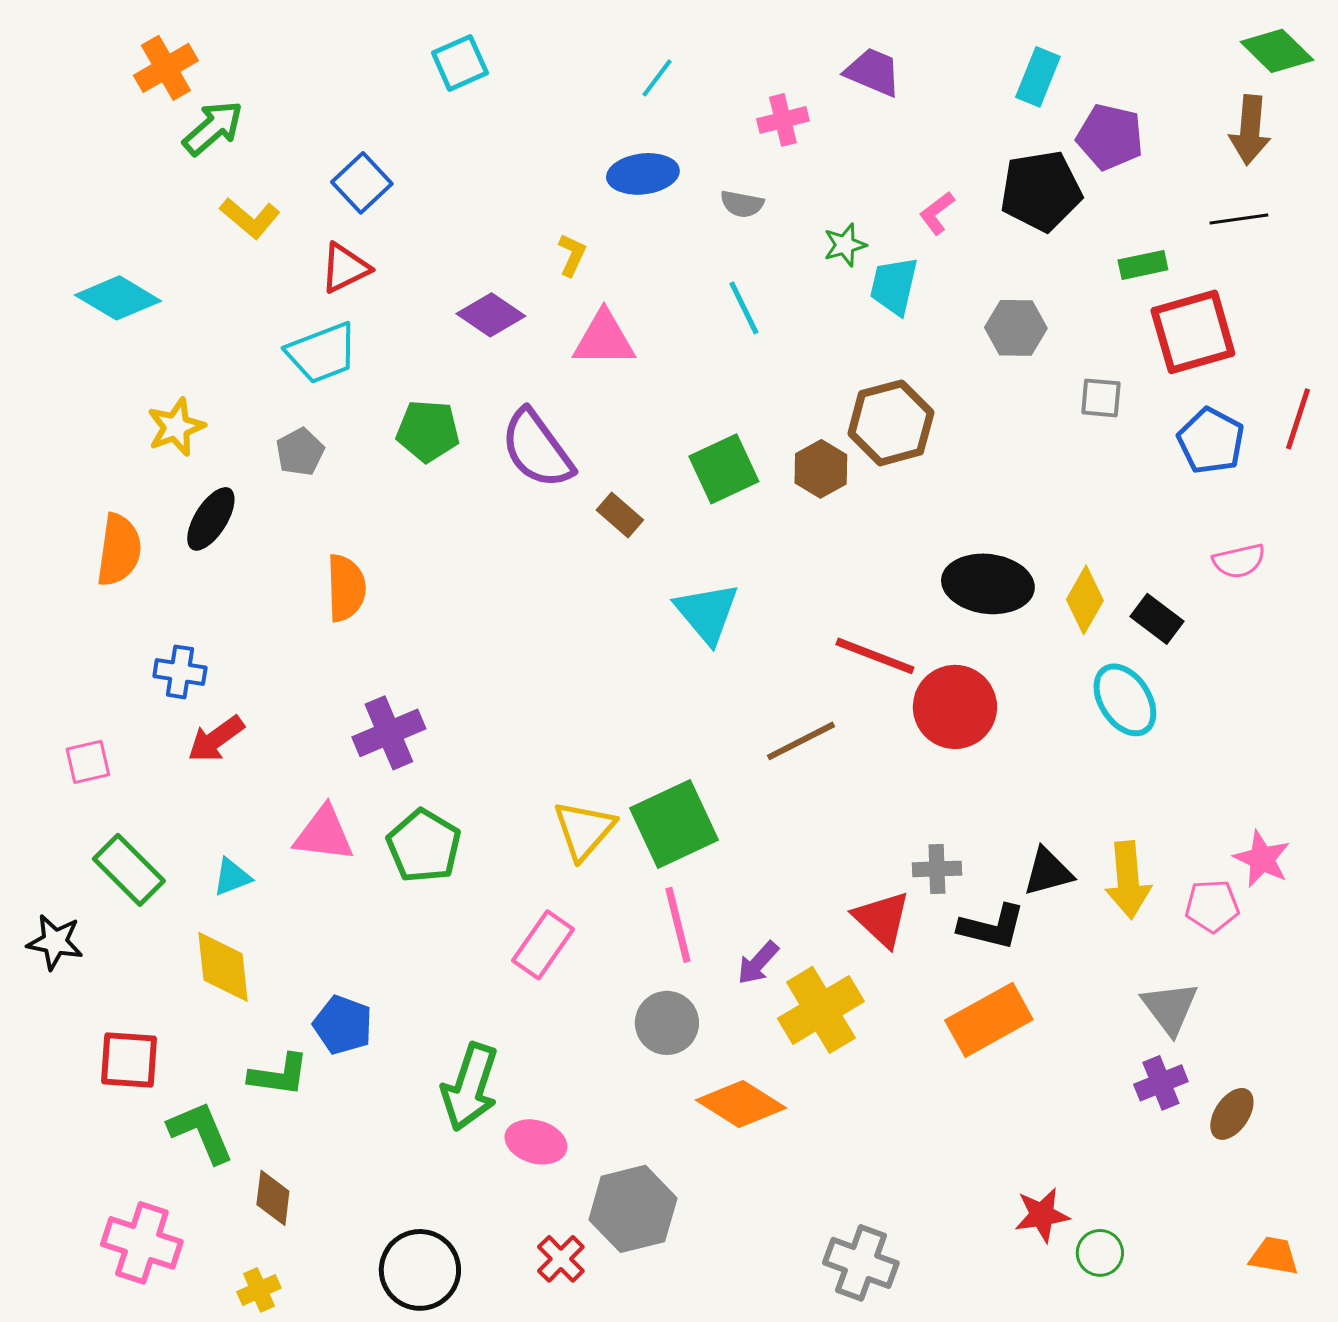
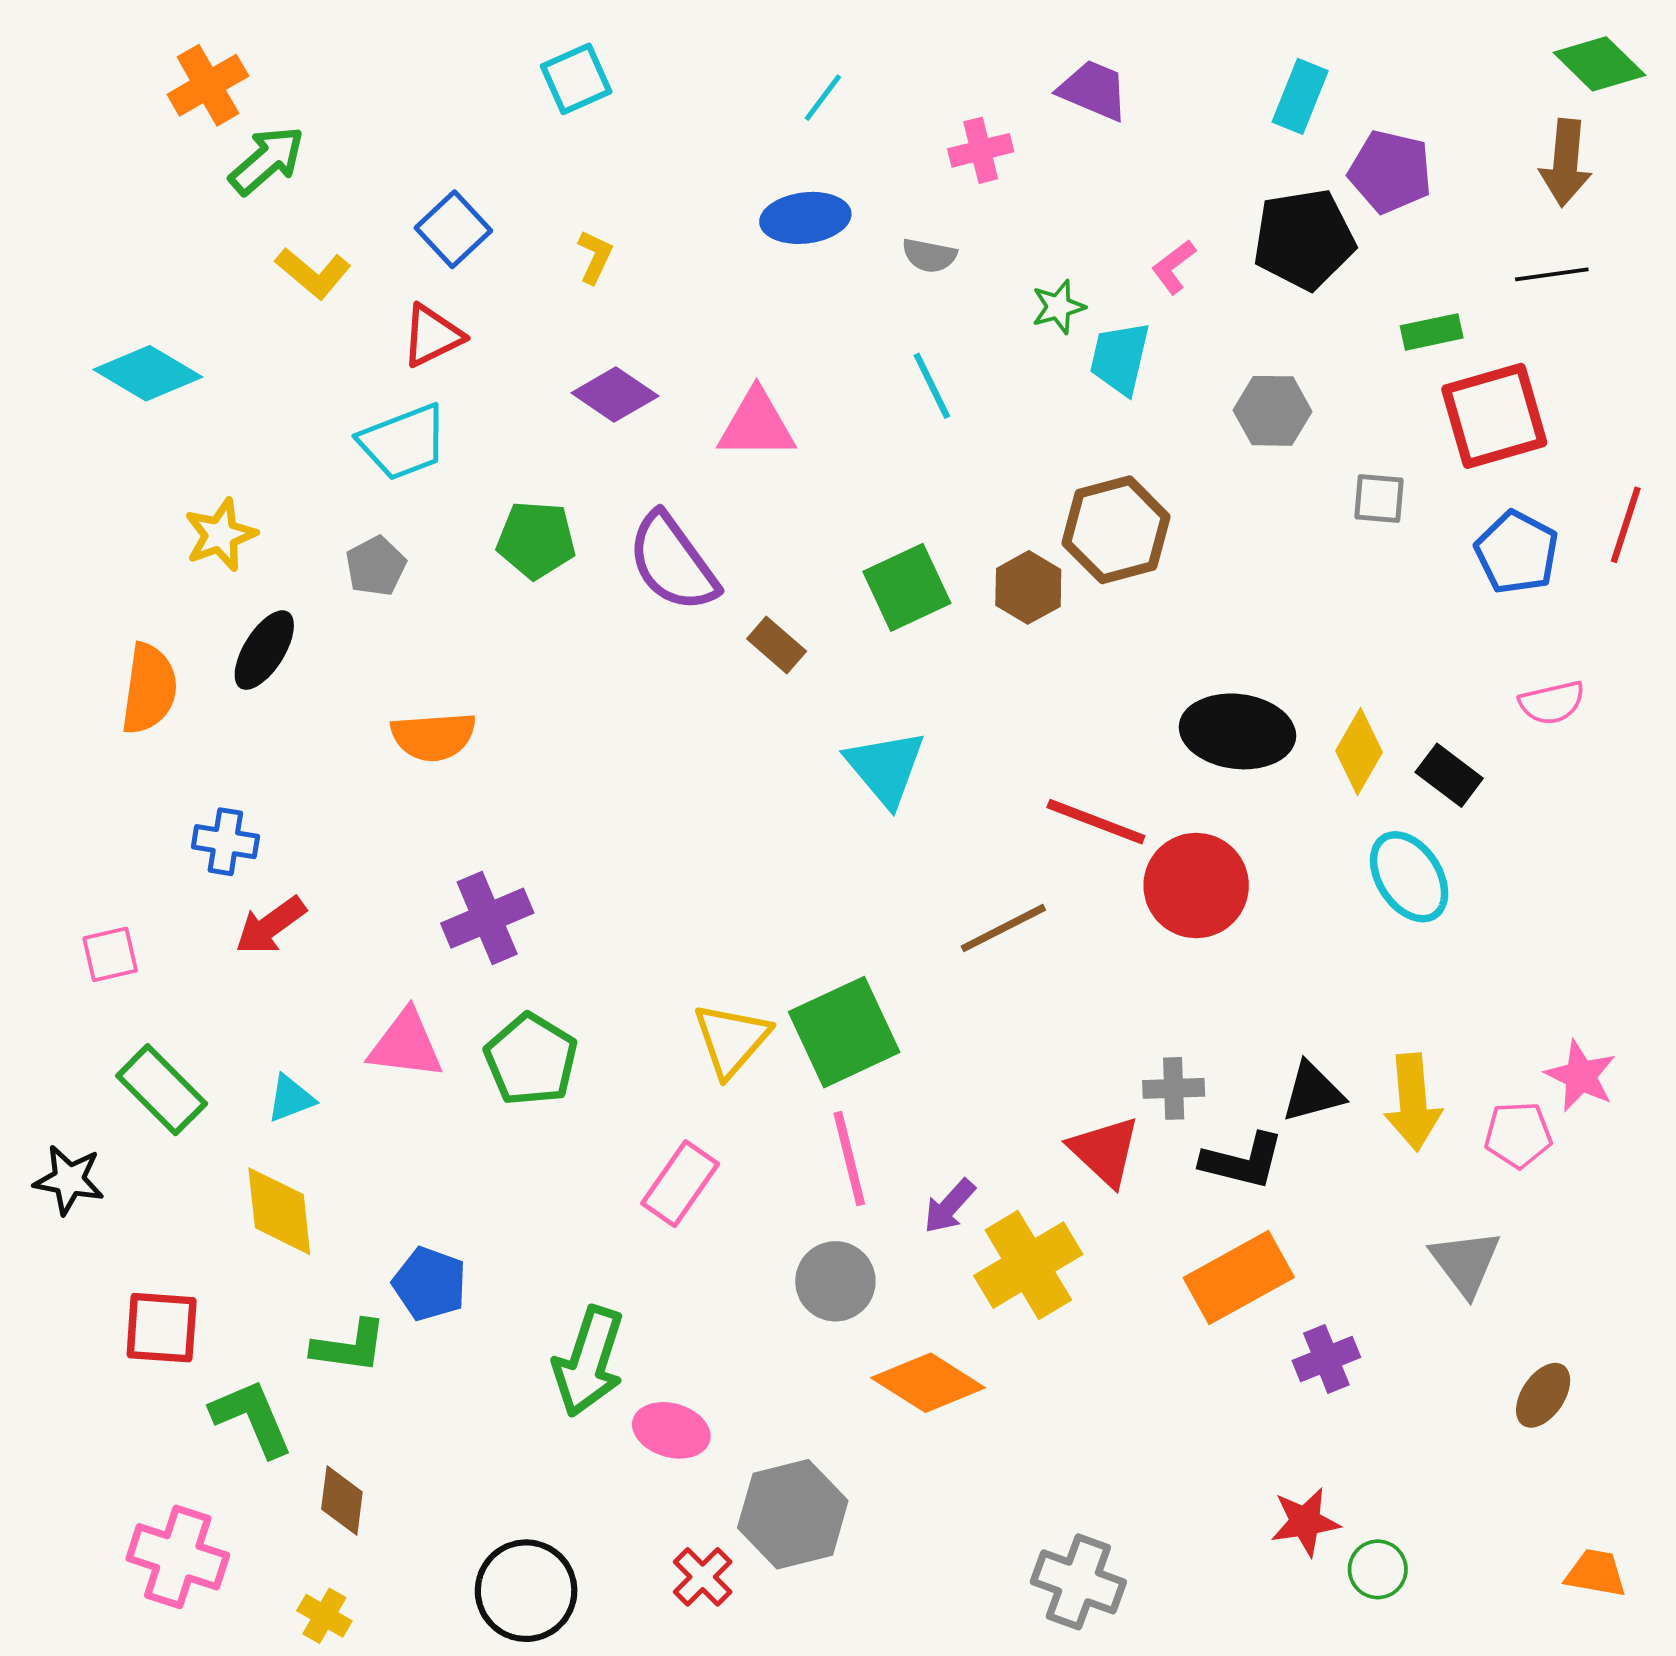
yellow L-shape: (572, 255) -> (595, 257), moved
orange semicircle: (346, 588) -> (433, 736), turned 88
purple cross: (1161, 1083) -> (1326, 1359), moved
yellow cross: (259, 1290) -> (324, 1616), turned -36

